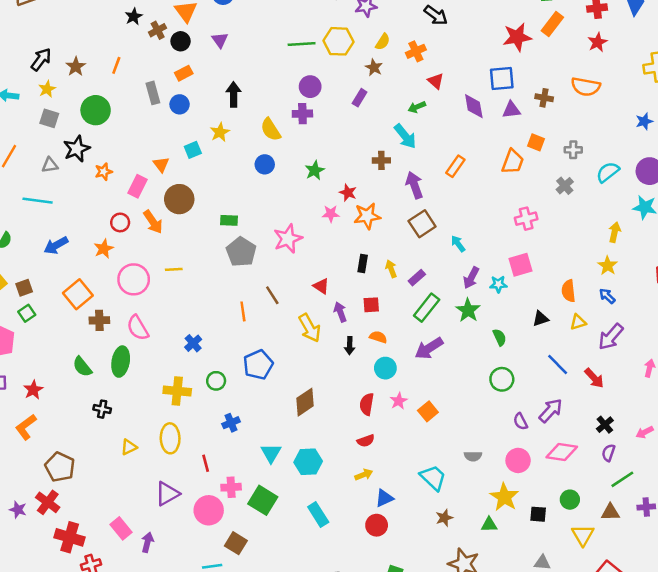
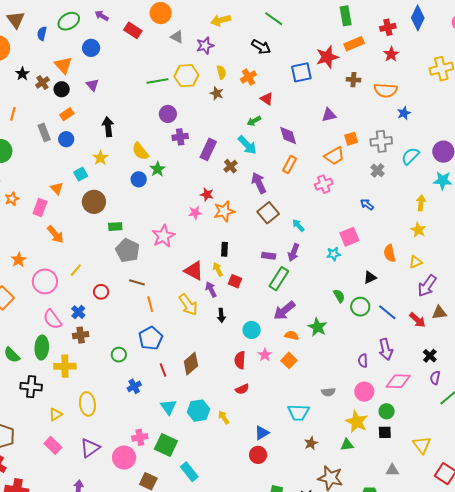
orange rectangle: (552, 24) -> (354, 44), turned 36
yellow semicircle: (383, 42) -> (221, 72), turned -40
blue square: (502, 79) -> (301, 72), moved
purple rectangle: (360, 98) -> (208, 149), moved, size x1.5
brown cross: (544, 98) -> (353, 80), moved
purple diamond: (474, 106) -> (288, 135), moved
purple cross: (302, 114) -> (180, 137), moved
blue star: (644, 121) -> (404, 113), moved
orange square: (536, 142) -> (351, 139), turned -32
gray cross: (573, 150) -> (381, 141), size x1.5
brown cross: (381, 160) -> (231, 166), turned -32
orange trapezoid: (513, 162) -> (334, 156), turned 45
green star: (315, 170) -> (158, 169), moved
brown circle: (179, 199) -> (94, 202), moved
pink cross: (526, 219) -> (324, 184), moved
red circle: (120, 222) -> (101, 292), moved
yellow line: (174, 269) -> (76, 270), turned -40
yellow arrow: (391, 269) -> (218, 269), moved
purple rectangle: (417, 278) -> (269, 256), turned 56
purple arrow: (471, 278) -> (294, 252), moved
red triangle: (321, 286) -> (194, 271), size x1.5
brown line: (272, 295) -> (137, 282), moved, turned -35
blue arrow: (607, 296) -> (367, 205), moved
red square: (371, 305) -> (235, 281), turned 32
green star: (468, 310) -> (317, 327), moved
orange line: (243, 311) -> (150, 304), moved
brown cross: (99, 320) -> (81, 335), moved
yellow triangle: (578, 322) -> (416, 262), moved
orange semicircle: (378, 337) -> (292, 335), moved
blue cross: (193, 343) -> (78, 312), moved
green circle: (502, 379) -> (360, 307), moved
yellow cross: (177, 391) -> (65, 366), moved
black cross: (102, 409) -> (31, 387), size x1.5
purple arrow: (551, 411) -> (386, 349), turned 130
purple semicircle: (521, 422) -> (363, 361), turned 32
red line: (206, 463) -> (163, 370), moved
yellow arrow: (364, 475) -> (224, 417), moved, turned -96
cyan trapezoid: (433, 478) -> (299, 412), turned 145
green circle: (570, 500) -> (387, 411), moved
brown triangle: (610, 512) -> (439, 313), moved
cyan rectangle: (318, 515) -> (189, 472), moved
pink rectangle: (121, 528) -> (53, 445), moved

